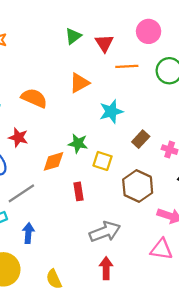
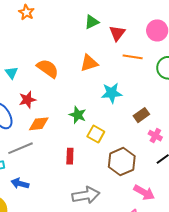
red star: (18, 137) -> (27, 100), turned 30
brown rectangle: (141, 139) -> (141, 115), moved
orange diamond: (53, 161) -> (39, 124), moved
blue arrow: (28, 233) -> (20, 184), turned -90

